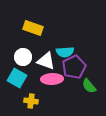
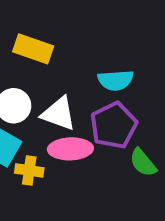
cyan semicircle: (65, 52) -> (116, 80), moved
yellow cross: (31, 101) -> (29, 170), moved

